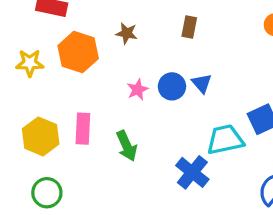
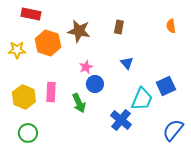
brown star: (127, 33) -> (79, 31), size x1.6
blue circle: (172, 86) -> (95, 84), moved
cyan trapezoid: (225, 140) -> (142, 99), turned 125

